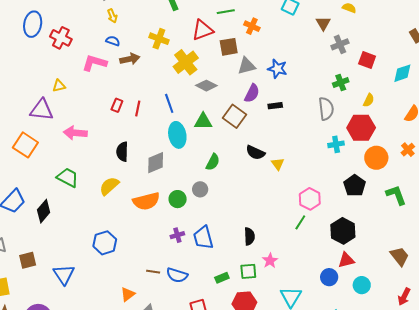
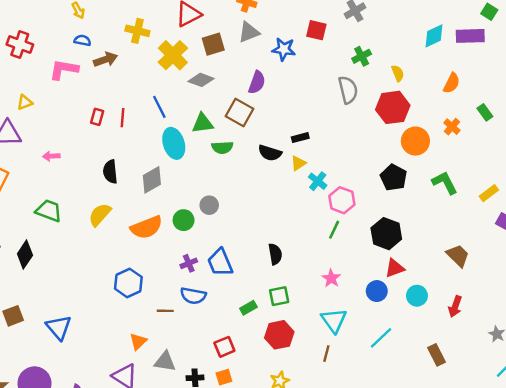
brown square: (229, 47) -> (213, 44), moved
red square: (367, 60) -> (316, 30), moved
gray triangle: (247, 66) -> (249, 32), moved
yellow semicircle: (369, 100) -> (398, 73), turned -40
black rectangle: (275, 106) -> (300, 138), moved
pink arrow: (75, 133) -> (51, 156), size x0.6
cyan cross: (336, 144) -> (318, 181), moved, turned -35
green semicircle: (213, 162) -> (222, 147), moved, turned 66
yellow triangle: (278, 164) -> (298, 163), turned 40
blue hexagon: (105, 243) -> (128, 283), moved
pink star: (270, 261) -> (331, 278), moved
blue semicircle: (177, 275) -> (193, 296), moved
red arrow: (404, 297) -> (455, 307), moved

